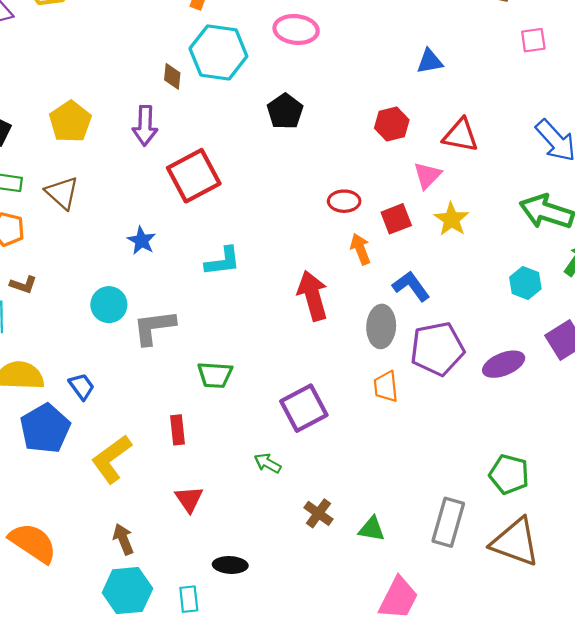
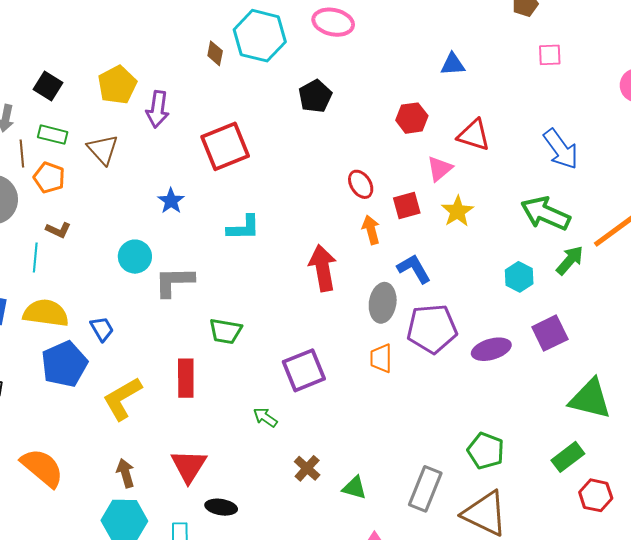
purple arrow: (145, 126) -> (158, 109), moved
red ellipse: (344, 201) -> (361, 184), turned 52
red rectangle: (177, 430) -> (186, 378), size x1.4
red triangle: (189, 499) -> (189, 466), moved, size x1.4

